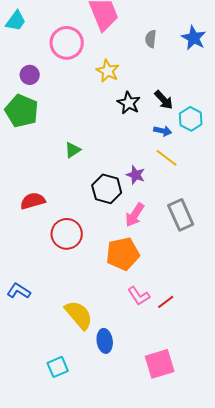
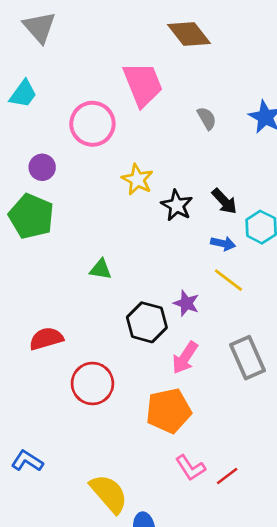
gray semicircle: (151, 39) -> (207, 118), turned 144
yellow star: (108, 71) -> (137, 180), moved
green triangle: (73, 150) -> (101, 269), turned 42

